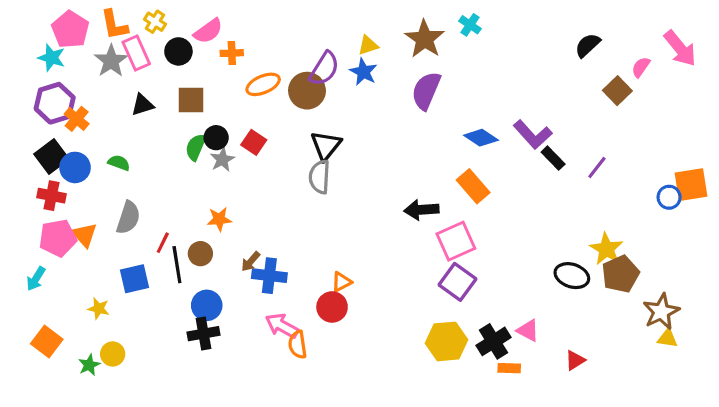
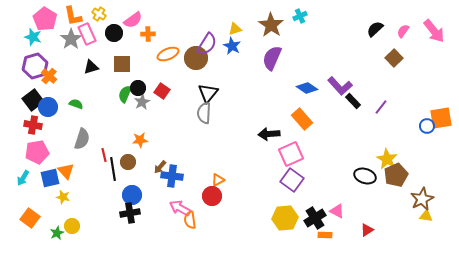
cyan cross: (470, 25) -> (300, 16), turned 32
pink semicircle: (641, 67) -> (403, 31), moved
orange triangle: (84, 235) -> (66, 171), moved
red line: (163, 243) -> (104, 155), turned -40
blue square: (135, 279) -> (50, 178), moved

